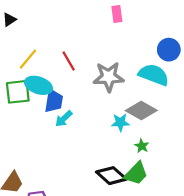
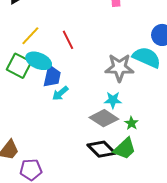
gray star: (109, 77) -> (119, 68), moved
green square: (18, 92) -> (19, 66), turned 30
gray diamond: (141, 111) -> (104, 118), moved

